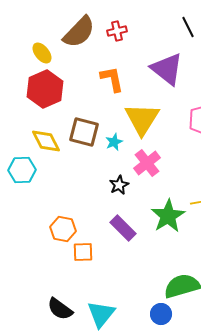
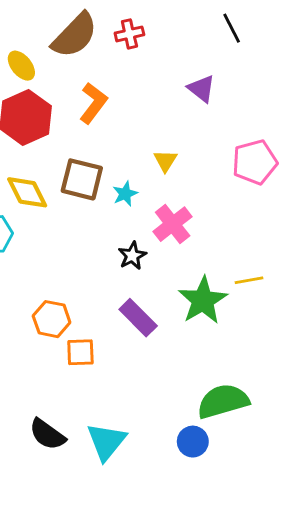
purple triangle: (167, 69) -> (201, 89), size x0.6
orange L-shape: (112, 79) -> (93, 103), moved, turned 48
yellow triangle: (142, 119) -> (165, 161), size x0.5

